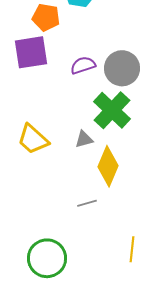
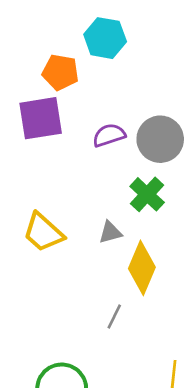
green cross: (112, 110) -> (147, 194), size x0.7
gray line: (87, 203) -> (114, 316), turned -48

